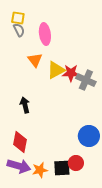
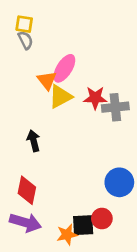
pink ellipse: (45, 34) -> (64, 68), moved, turned 40
yellow triangle: (56, 70) -> (60, 97), moved
gray cross: (86, 80) -> (115, 107), turned -30
orange star: (40, 170) -> (67, 235), moved

